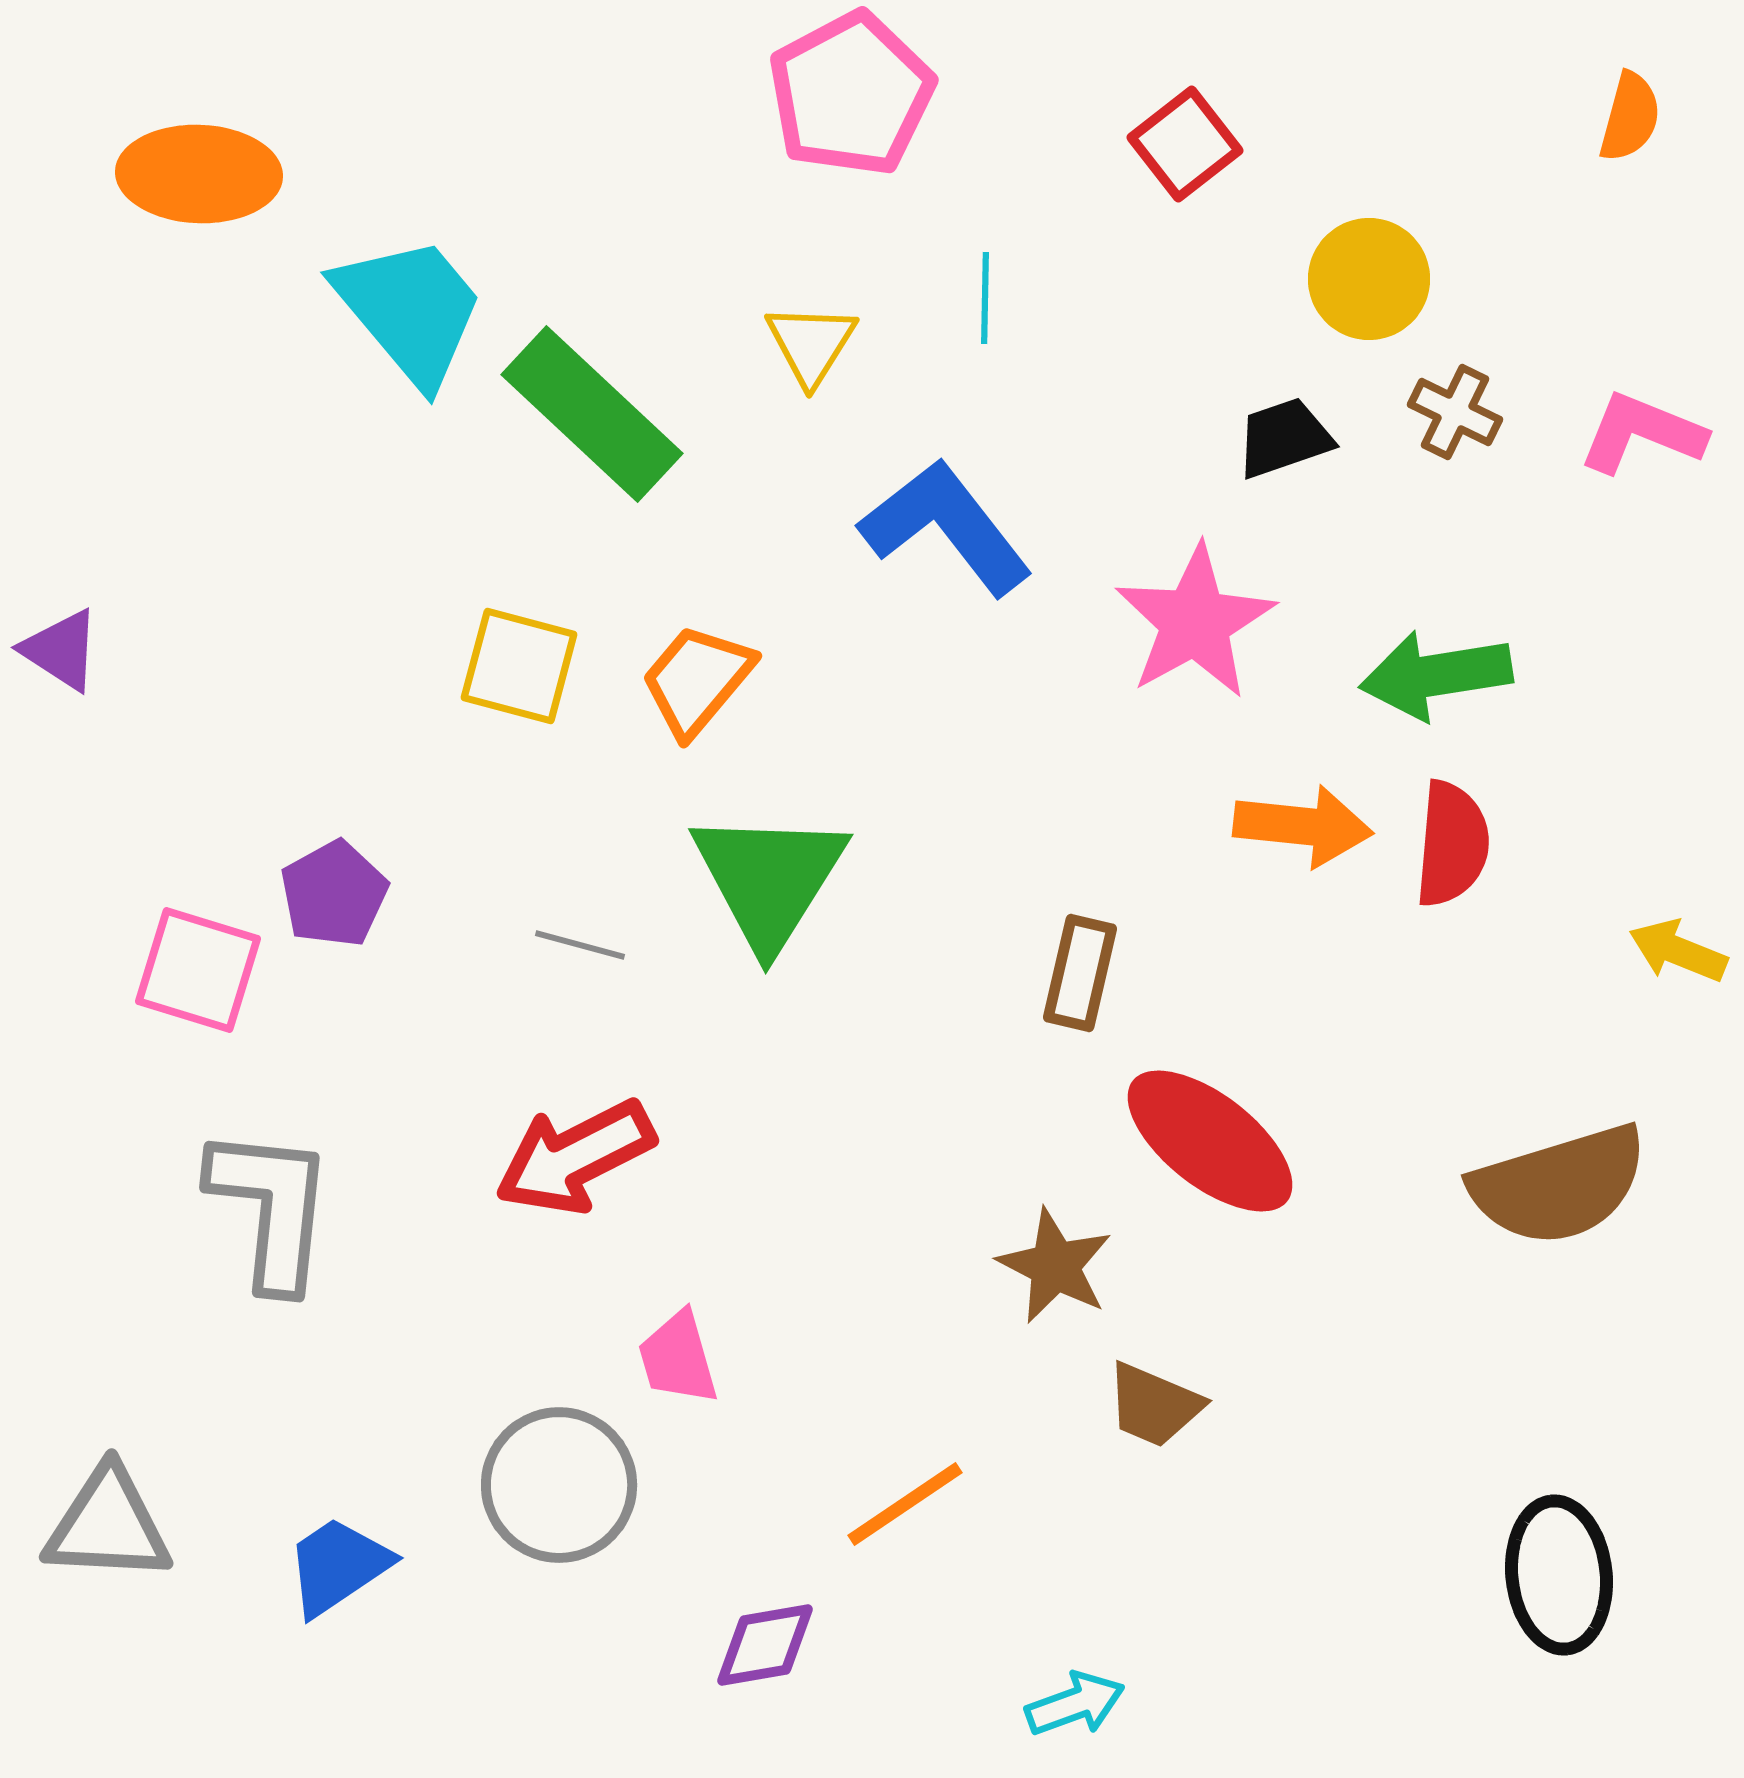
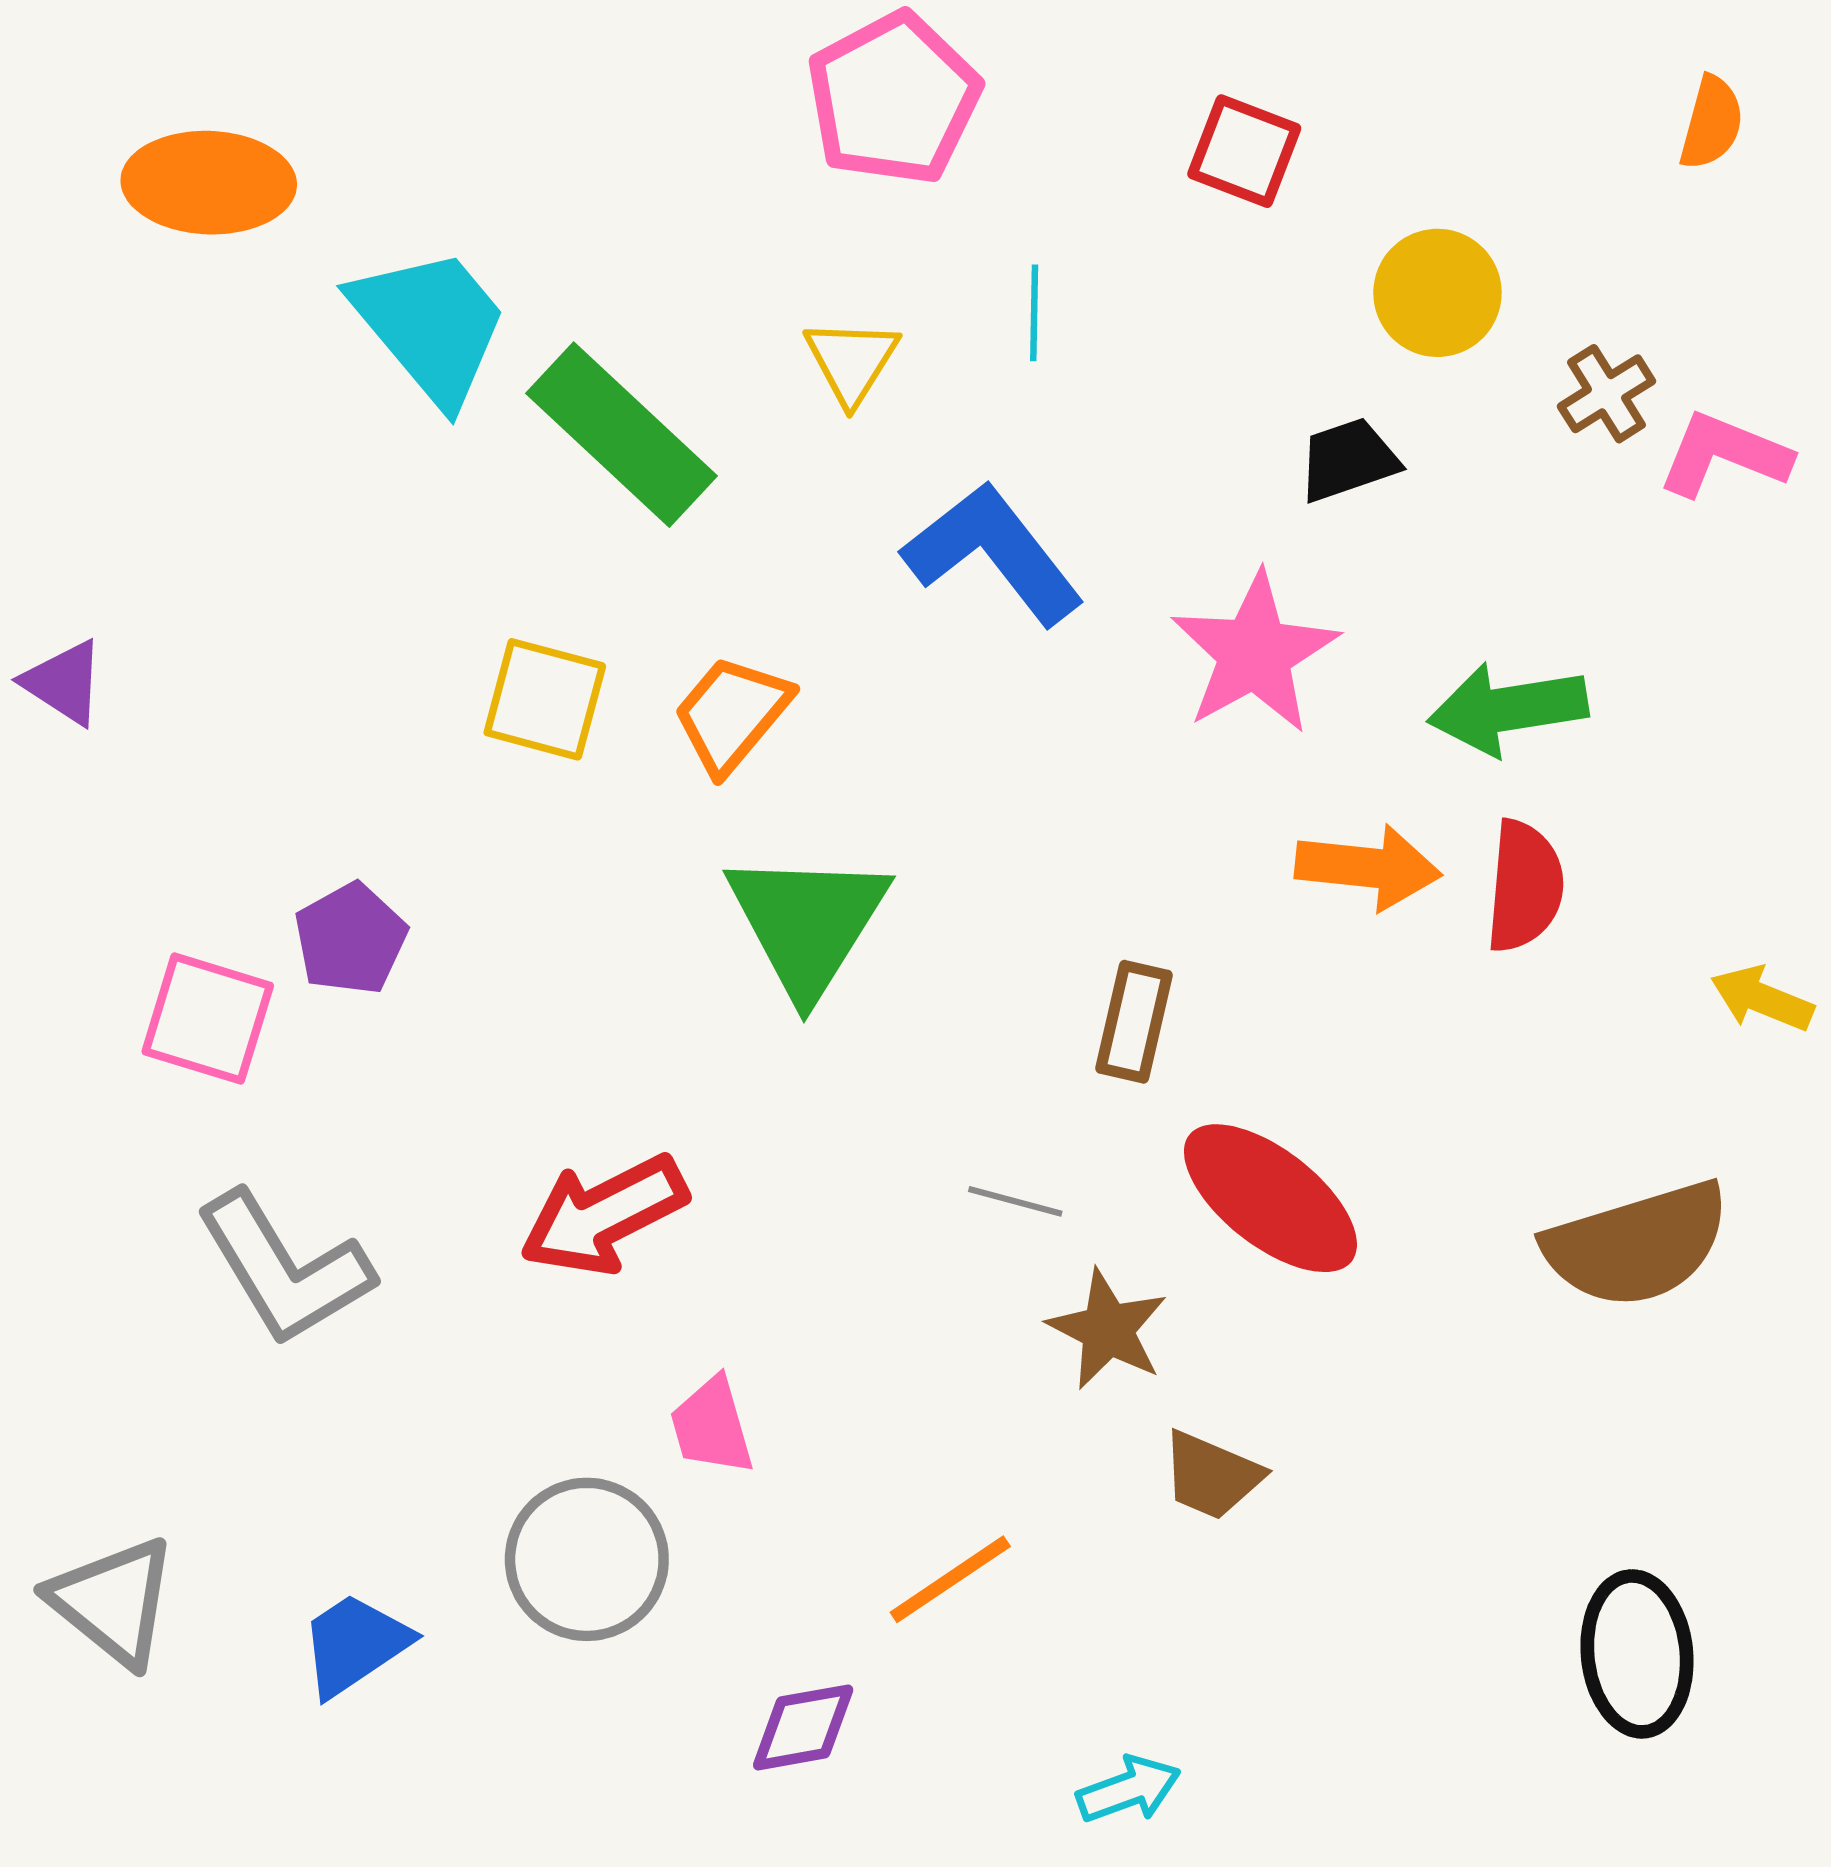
red square: (1185, 144) -> (1244, 151), turned -31
brown cross: (1455, 412) -> (1607, 394), moved, turned 32
gray line: (580, 945) -> (1015, 1201), moved
gray L-shape: (271, 1208) -> (284, 1269), turned 143
gray triangle: (108, 1525) -> (113, 1601), turned 36

